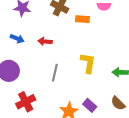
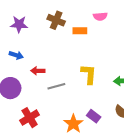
red arrow: (45, 41) -> (38, 71), moved
gray line: (55, 73) -> (56, 86), turned 66

